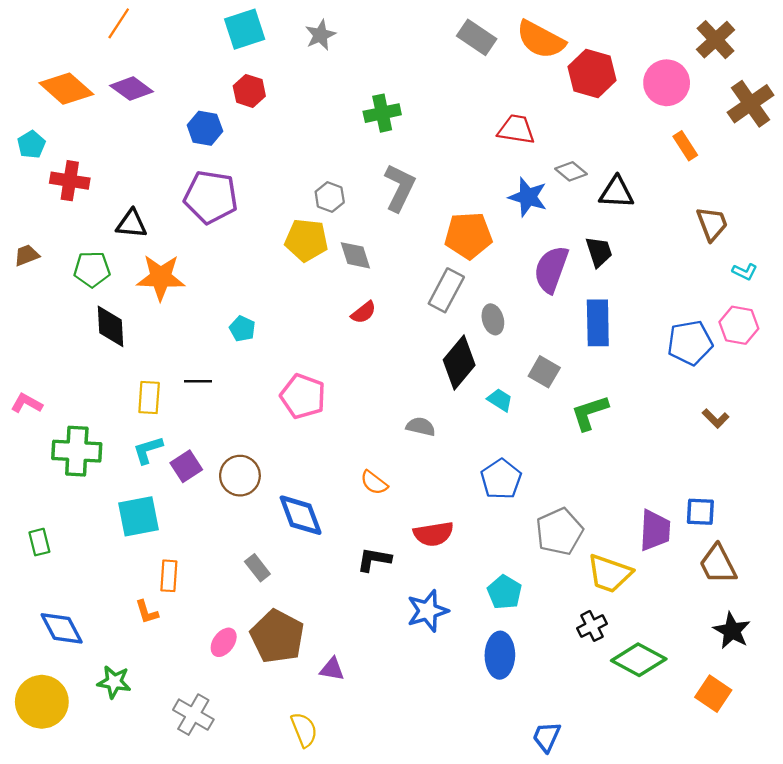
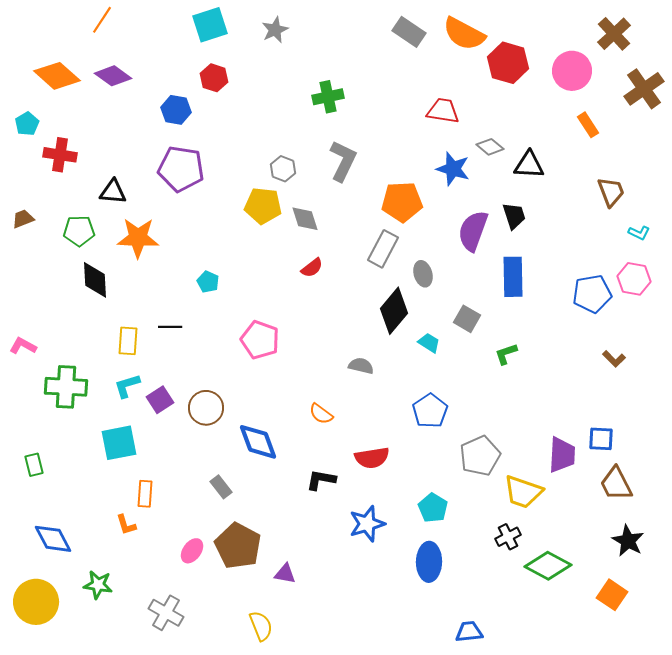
green L-shape: (590, 413) -> (506, 354), size x0.7
blue trapezoid: (547, 737) -> (469, 632), turned 60

